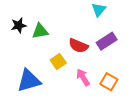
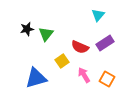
green triangle: (40, 31) -> (46, 34), turned -42

